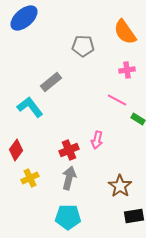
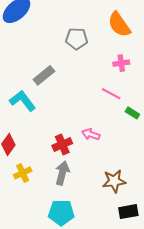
pink arrow: (97, 140) -> (91, 134), turned 96
brown star: (120, 186) -> (114, 181), turned 30

